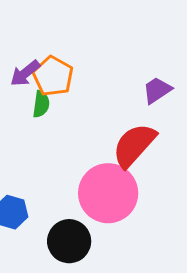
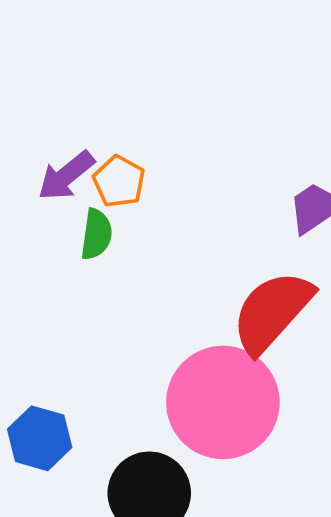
orange pentagon: (53, 76) -> (119, 181), size x0.7

